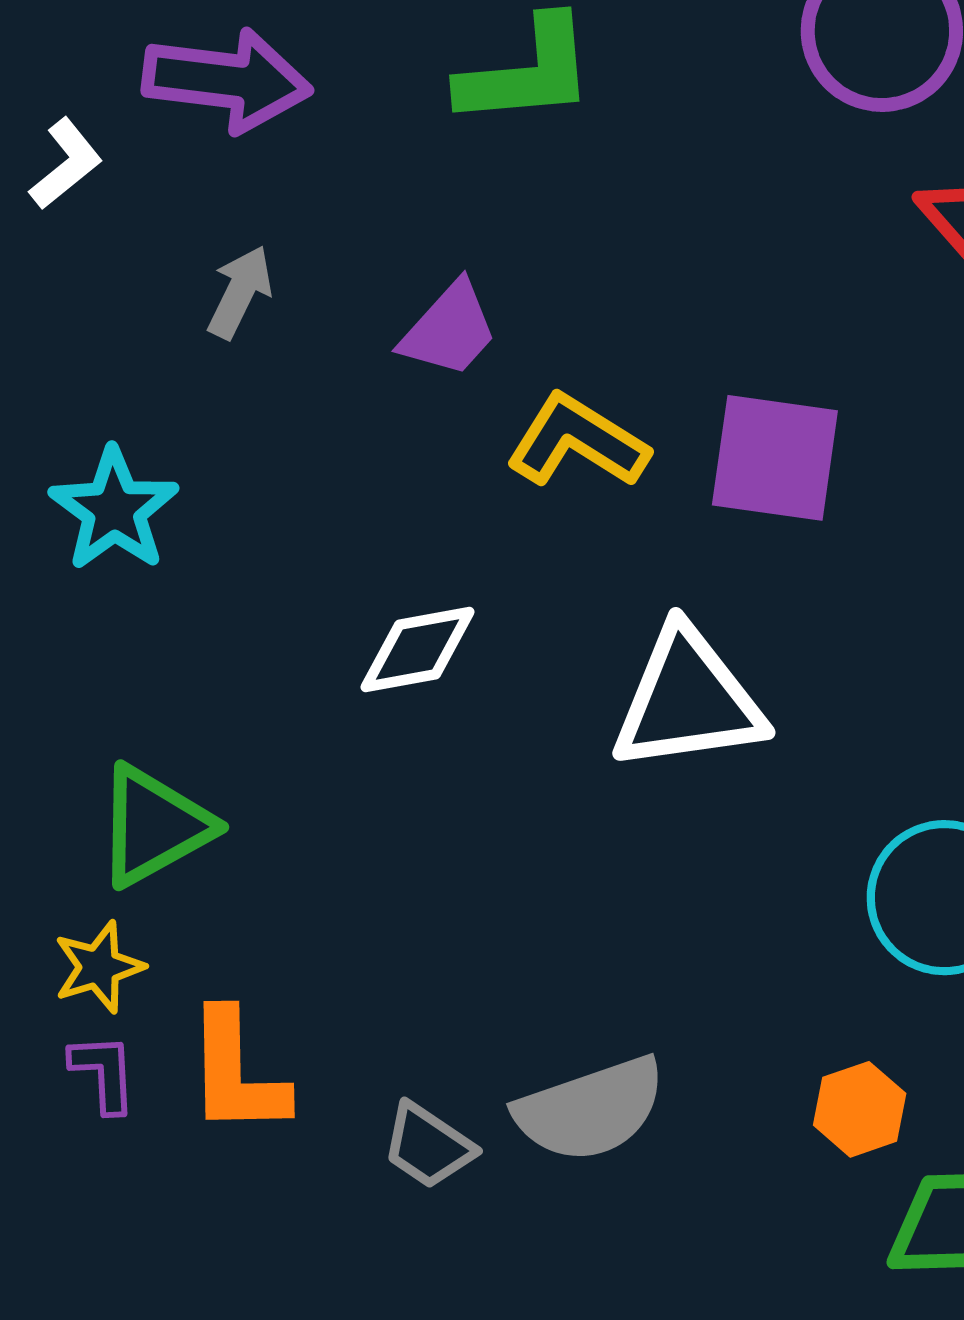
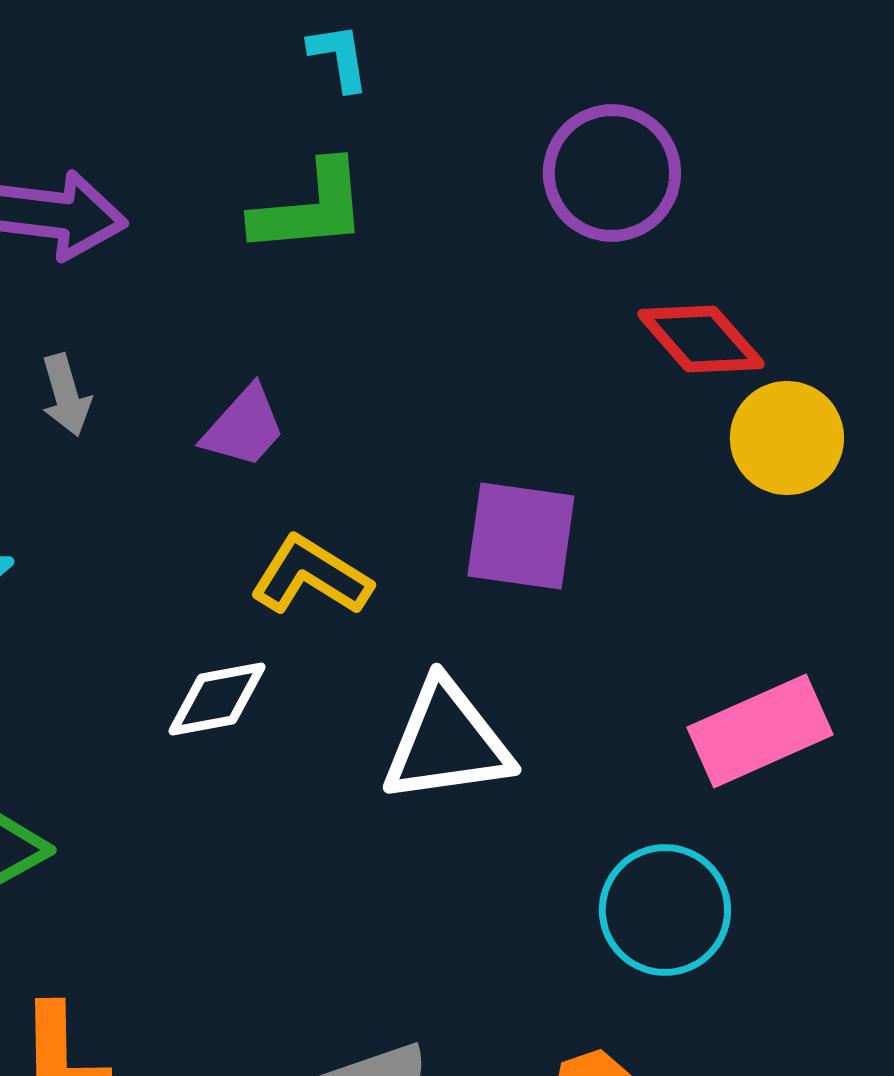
gray arrow: (240, 292) -> (66, 395), turned 138
yellow L-shape: (577, 441) -> (311, 576), moved

